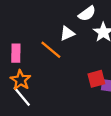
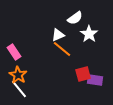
orange line: (51, 50) -> (62, 49), moved
pink rectangle: (16, 53) -> (14, 52), turned -35

